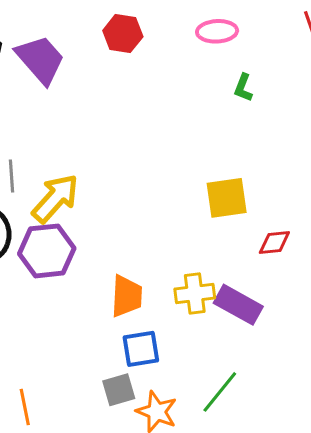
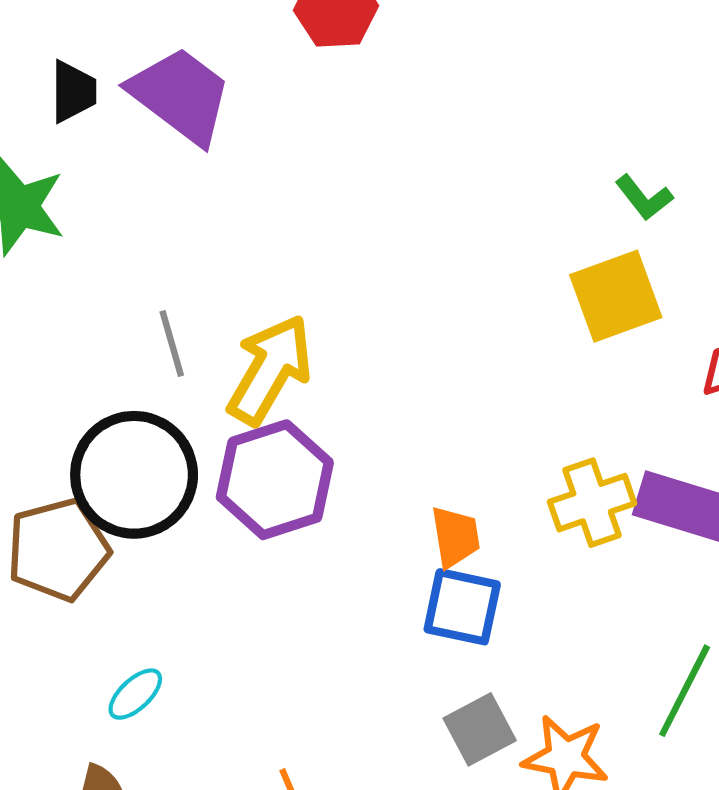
green L-shape: (243, 88) -> (644, 198), moved, turned -48
orange trapezoid: (127, 296) -> (455, 537), size x0.7
blue square: (141, 349) -> (462, 607), moved, turned 33

